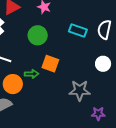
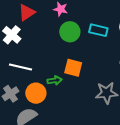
green circle: (38, 35) -> (70, 32), moved

